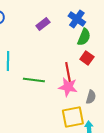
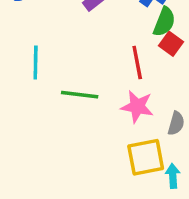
red square: (87, 58) -> (171, 44), moved
red line: (68, 72) -> (137, 62), moved

